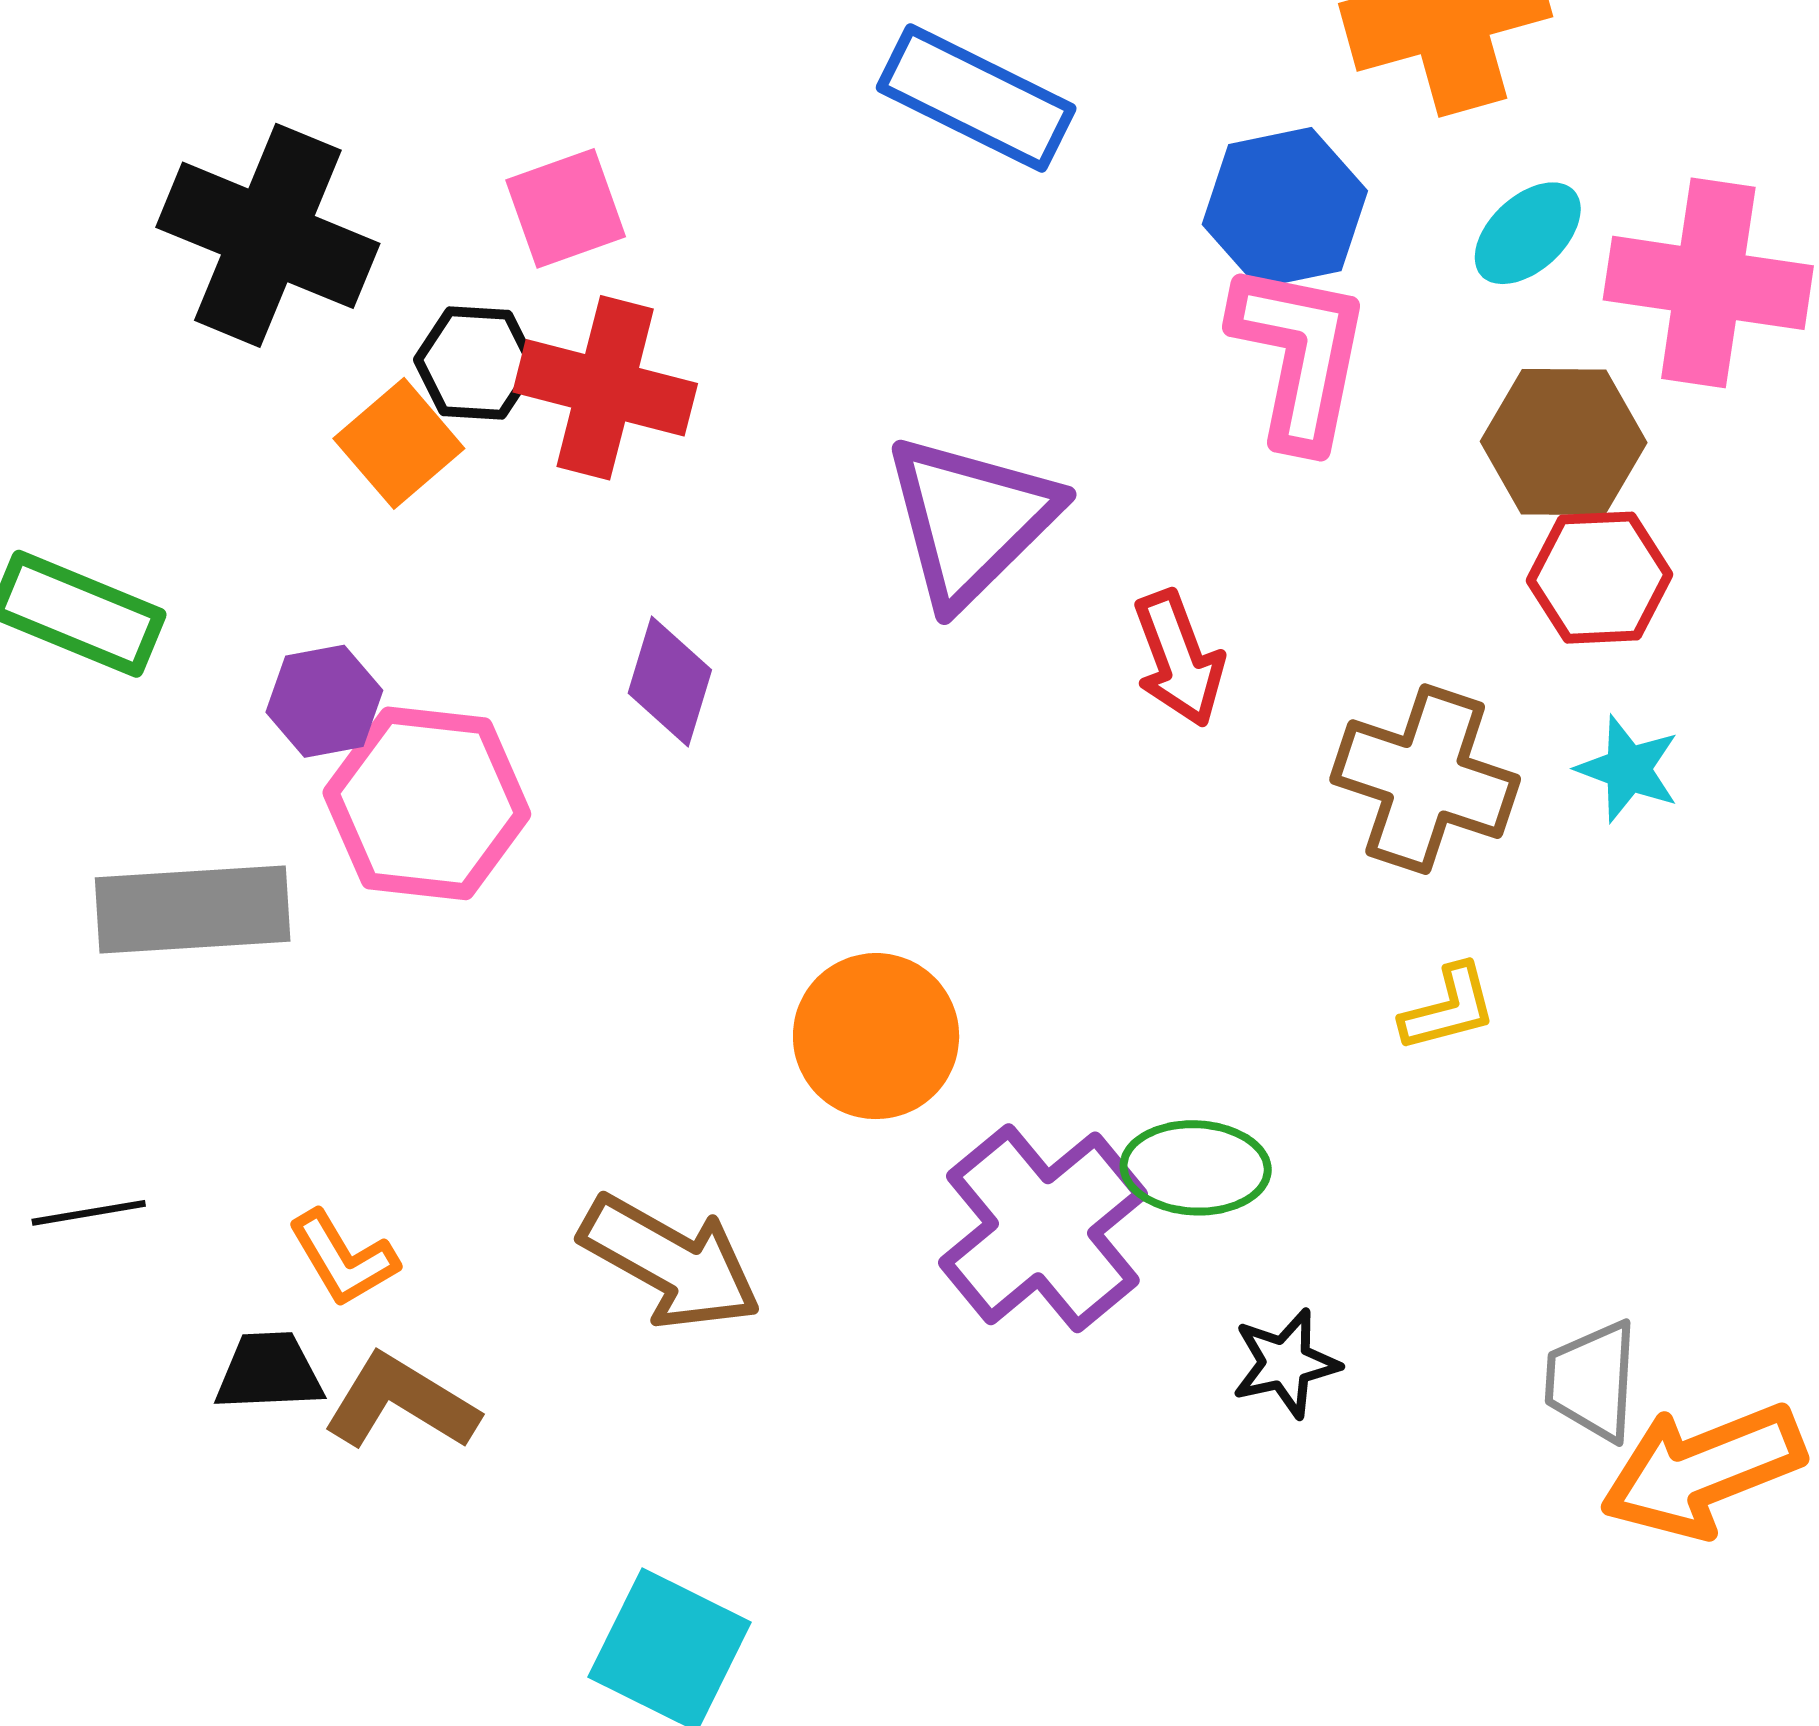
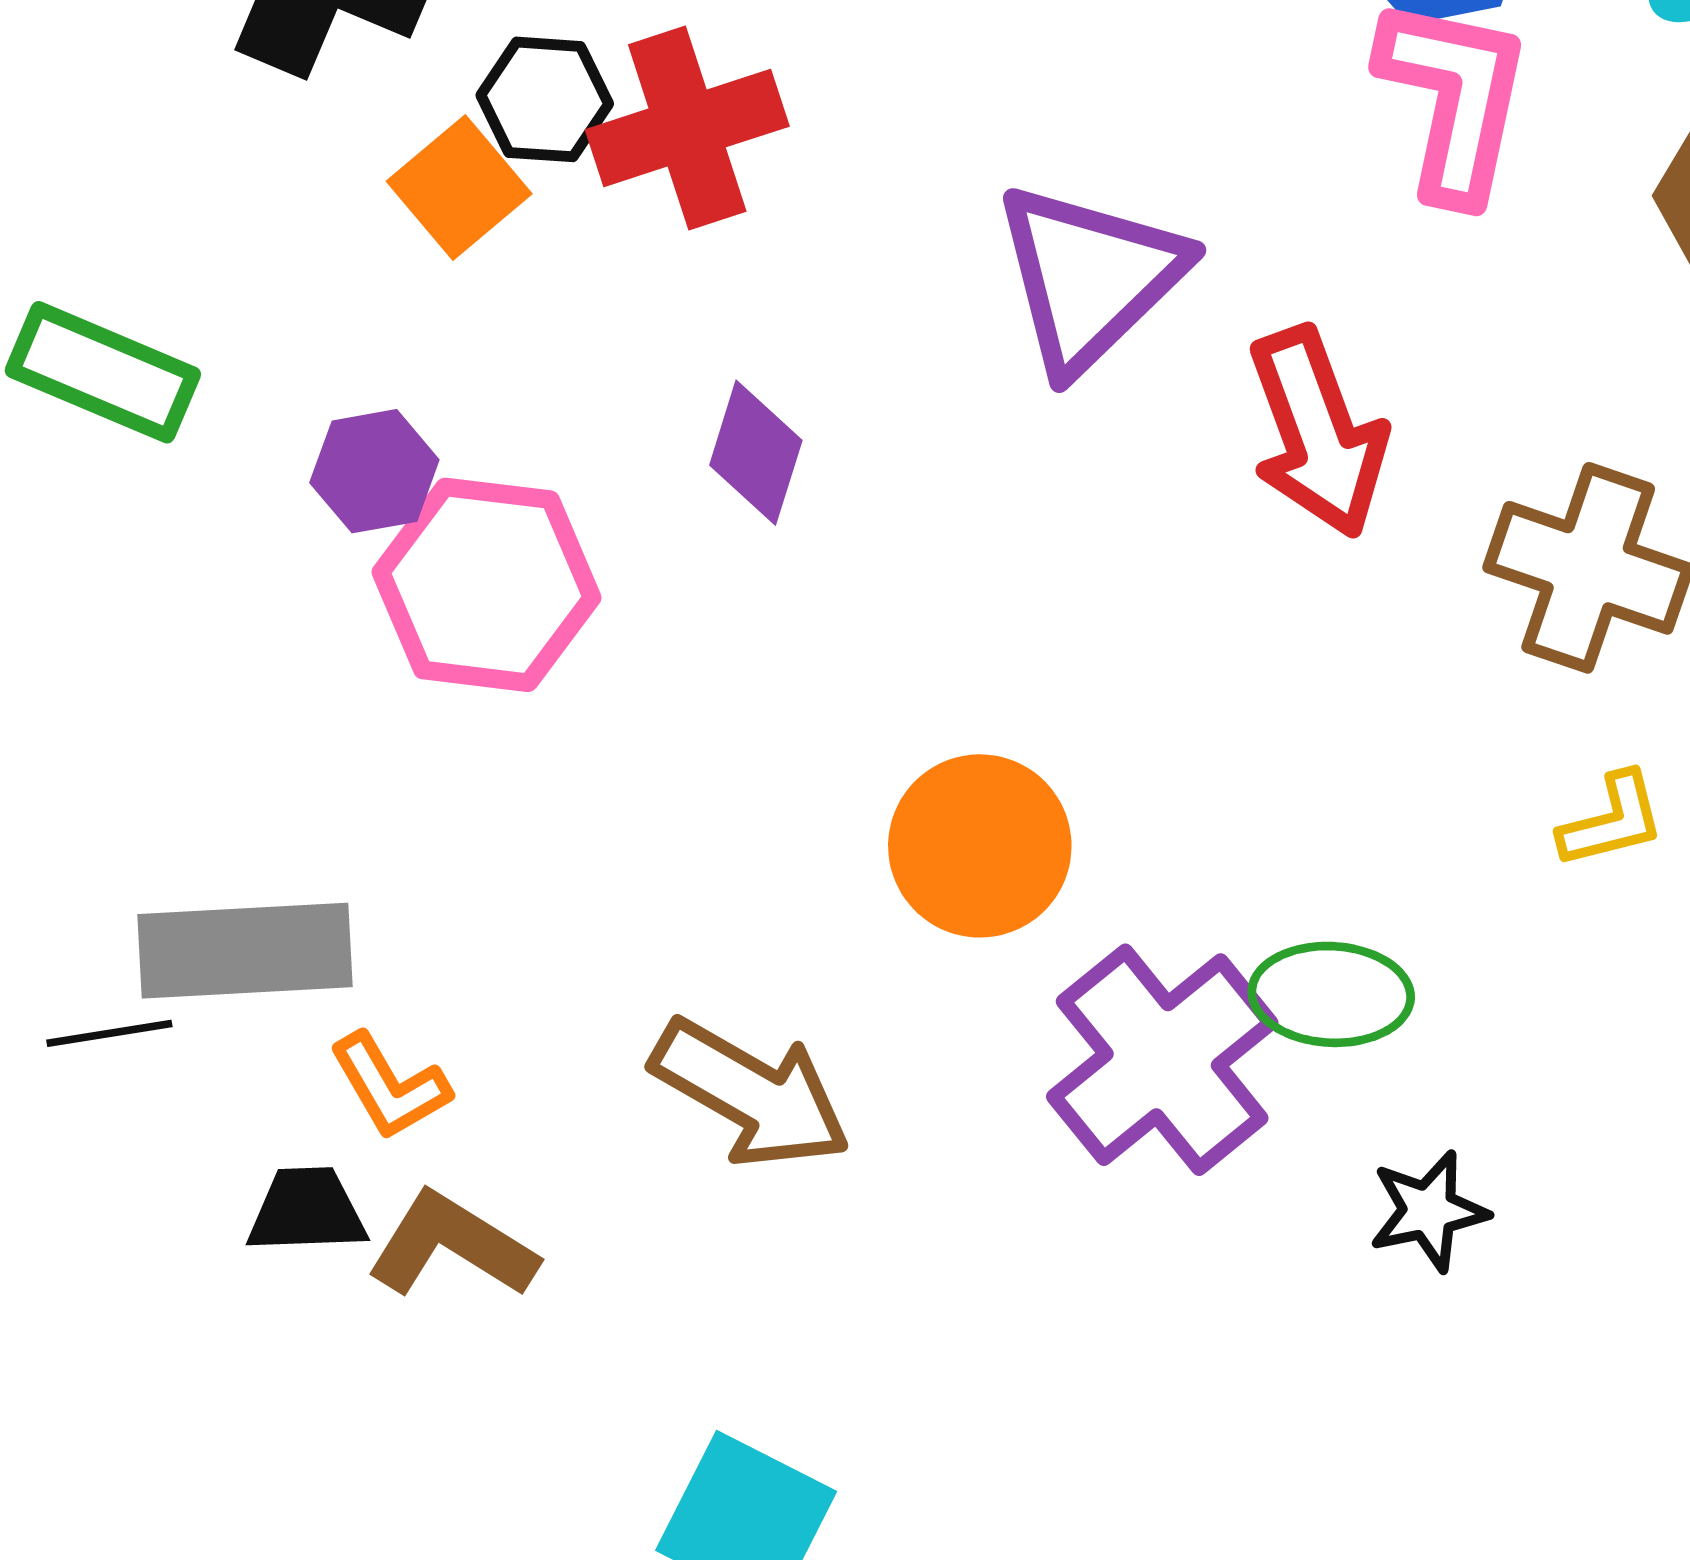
red cross: (605, 388) -> (687, 128), turned -33
red arrow: (1179, 659) -> (1317, 432), size x1.4
gray rectangle: (193, 909) -> (245, 951), moved

